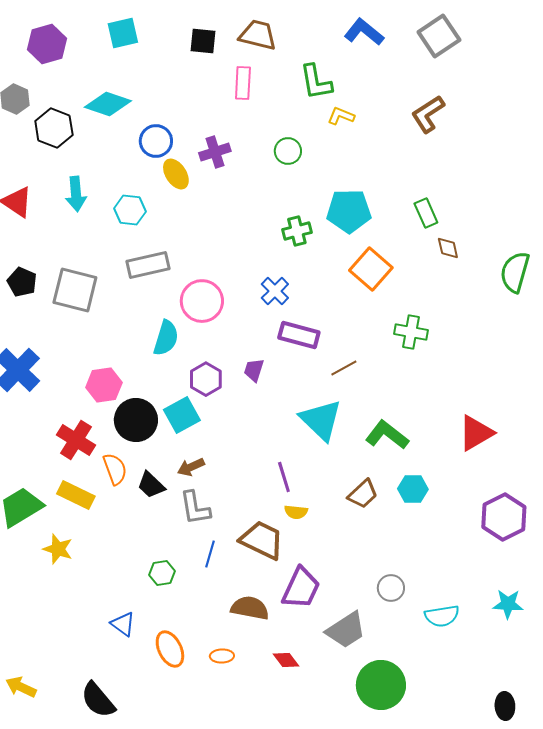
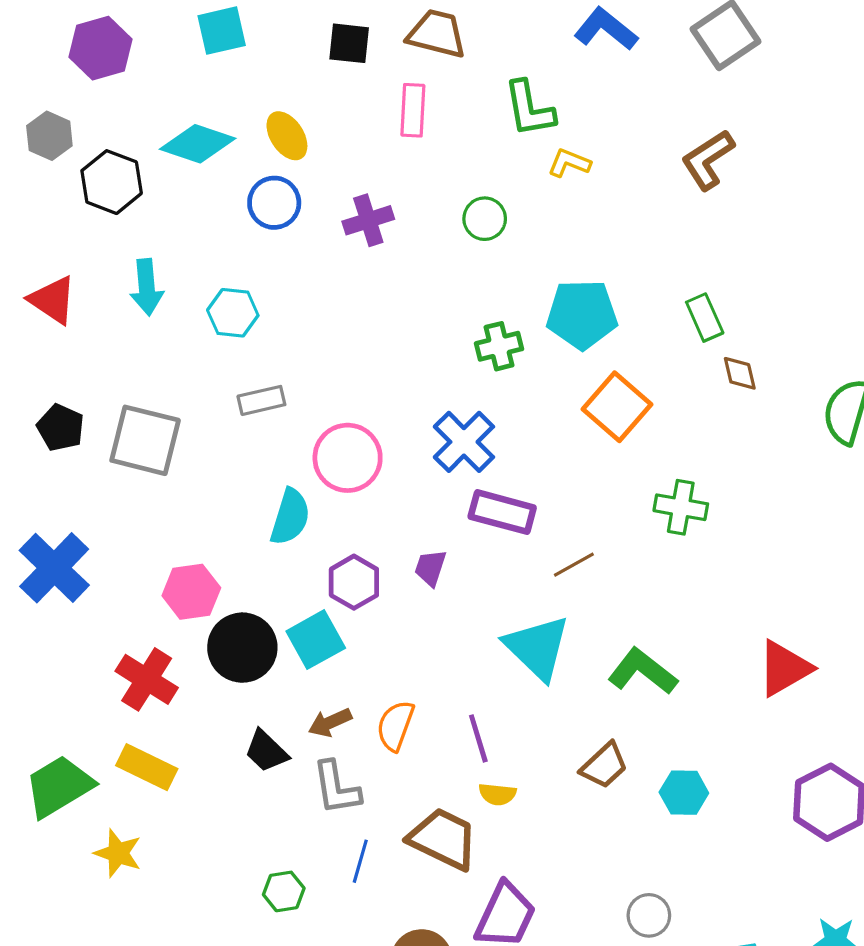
yellow ellipse: (176, 174) -> (287, 136), moved
gray rectangle: (148, 265) -> (261, 400), size x0.7
blue cross: (275, 291) -> (464, 442), size x1.4
orange semicircle: (115, 469) -> (395, 726), moved, turned -140
cyan hexagon: (413, 489) -> (684, 793), moved

